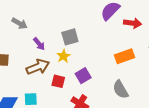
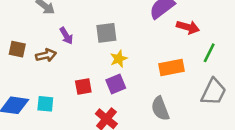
yellow star: (64, 56) -> (119, 59), moved
brown arrow: (38, 67) -> (46, 55), moved, size x0.7
red square: (58, 81) -> (83, 87), turned -32

